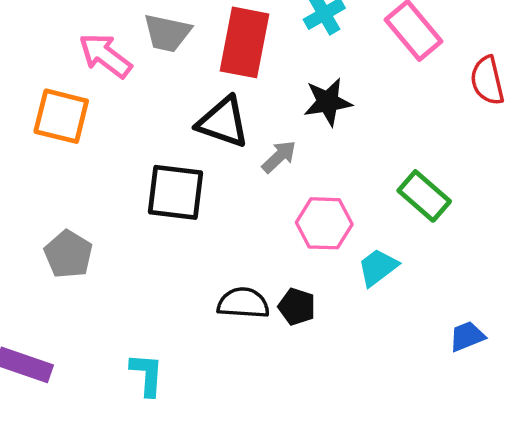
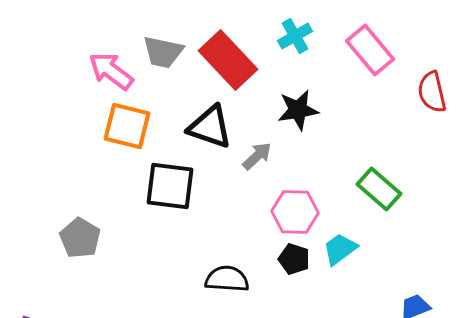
red rectangle: (245, 42) -> (228, 60), turned -54
orange square: (61, 116) -> (127, 126), moved
black pentagon: (297, 307) -> (294, 259), moved

